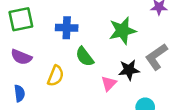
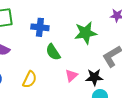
black star: (129, 70) -> (94, 77), moved
yellow semicircle: (56, 76) -> (30, 79), moved

